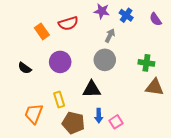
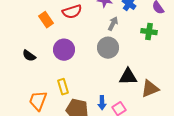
green cross: (146, 63) -> (149, 32), moved
brown triangle: (155, 87) -> (150, 89), moved, turned -30
black triangle: (92, 89) -> (128, 77), moved

